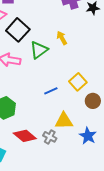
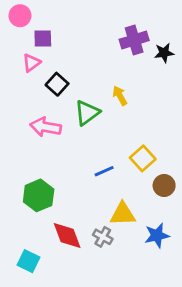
black square: (18, 30) -> (57, 84), size x0.7
red diamond: (25, 136) -> (67, 235), turned 30
blue star: (88, 136) -> (157, 235), turned 30

